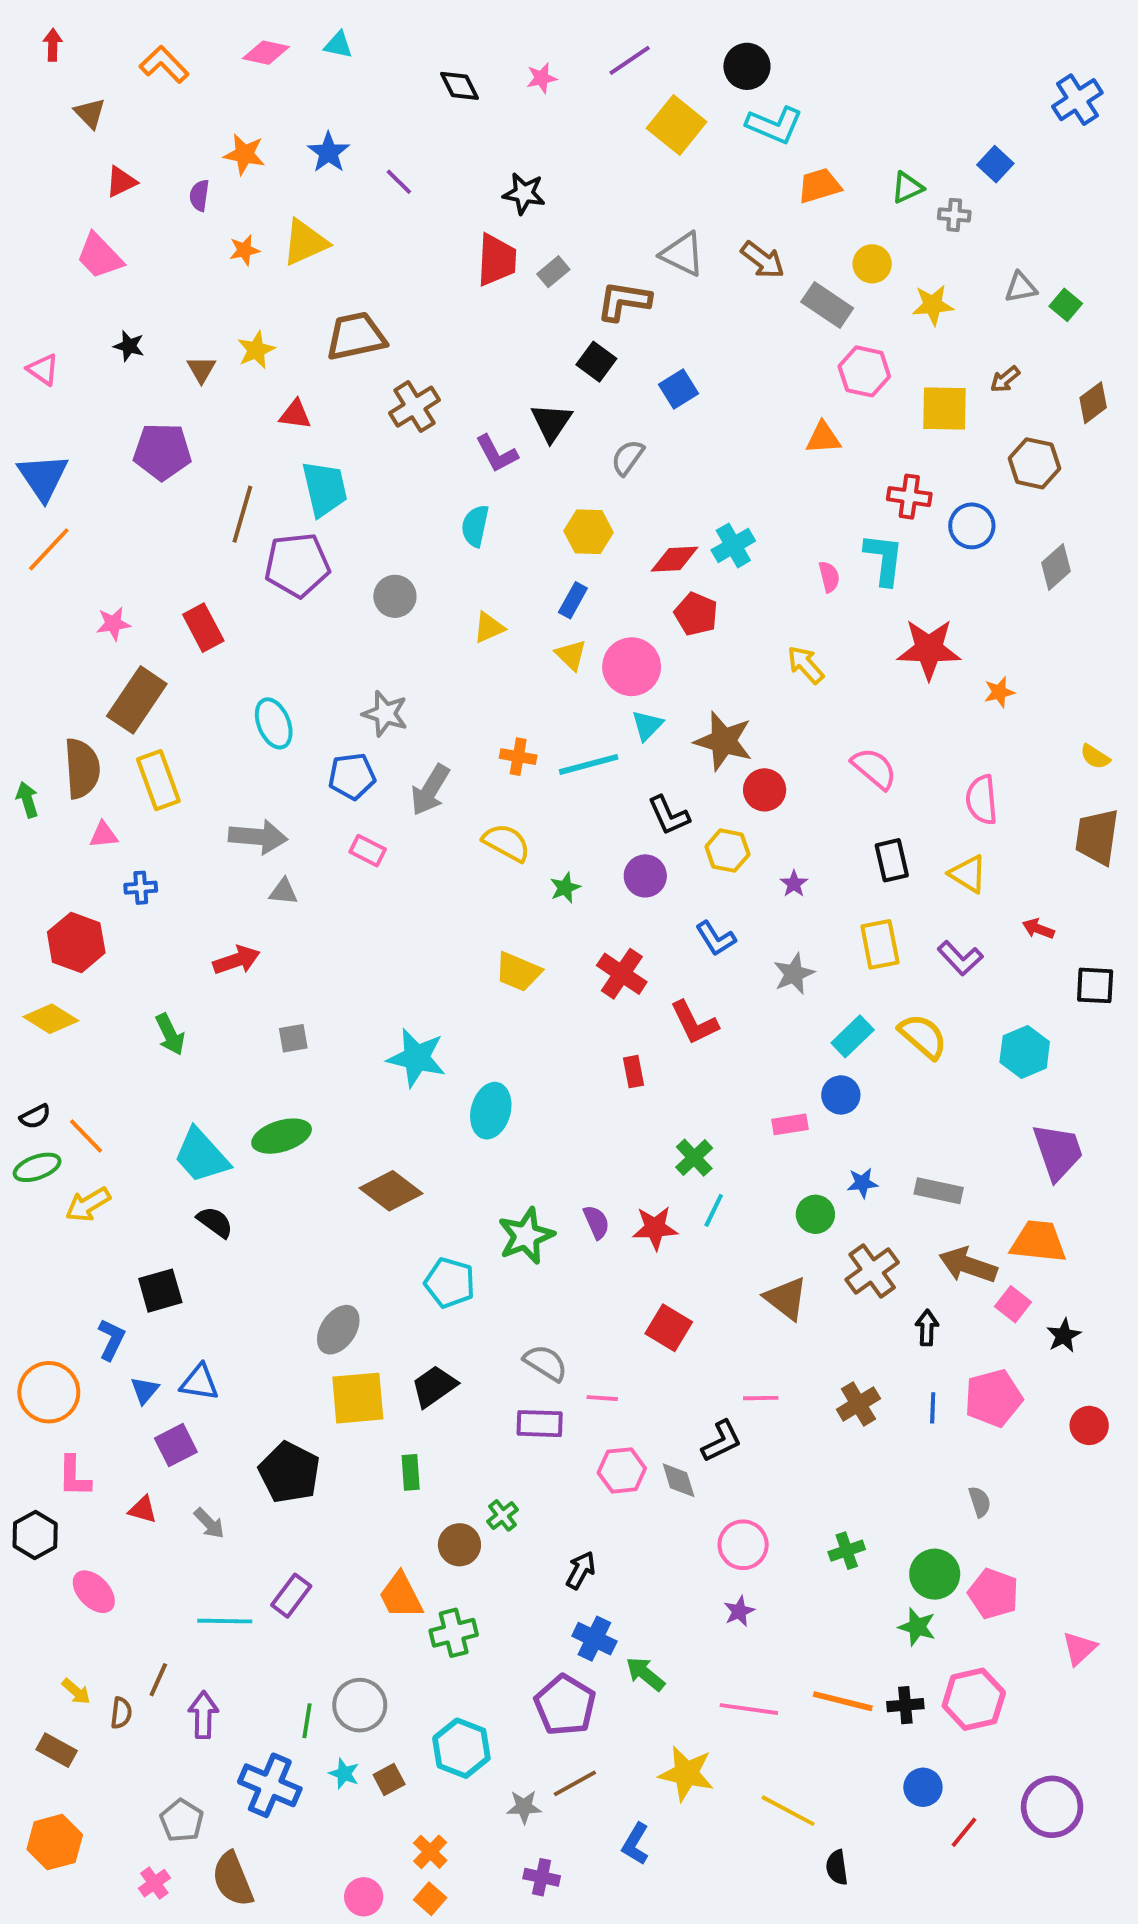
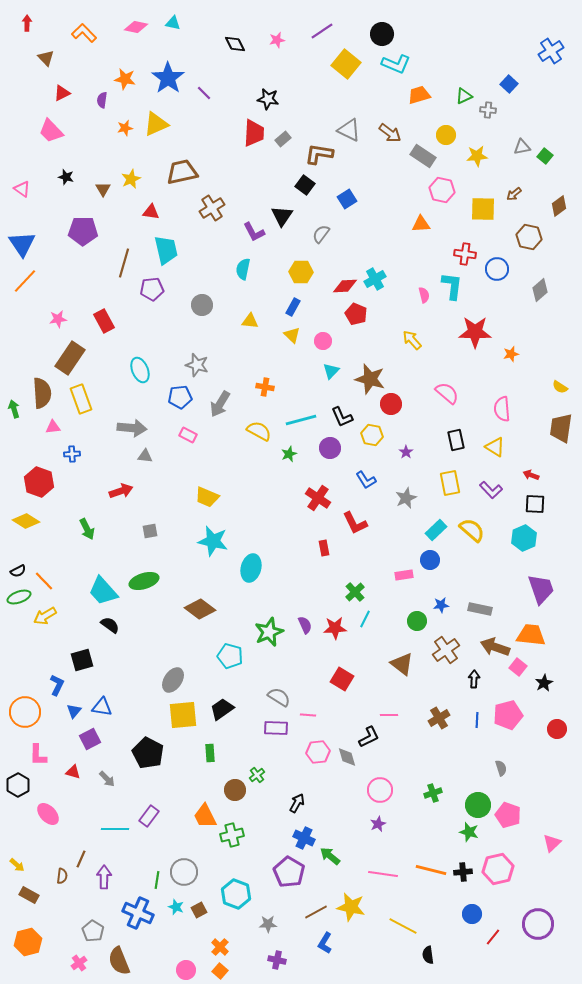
blue star: (328, 152) -> (168, 78), size x1.5
purple pentagon: (297, 565) -> (152, 289), size x0.7
yellow triangle: (489, 628) -> (250, 321), turned 30
pink circle: (632, 667) -> (323, 341), size x0.6
cyan line: (589, 764) -> (301, 420), moved
yellow trapezoid: (518, 972) -> (207, 497), moved
black square: (1095, 985) -> (535, 504), moved
yellow arrow: (76, 1691) -> (17, 865), moved
brown line: (575, 1783) -> (316, 912), moved

